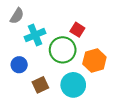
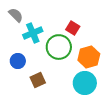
gray semicircle: (17, 16) -> (16, 15), turned -77
cyan circle: (73, 85) -> (85, 83), moved

